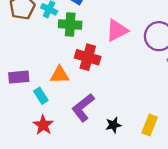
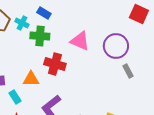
pink triangle: (117, 30) -> (80, 41), turned 50

